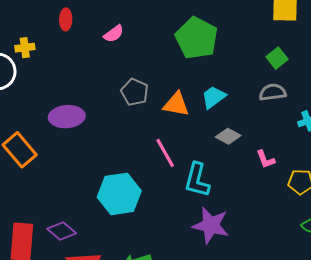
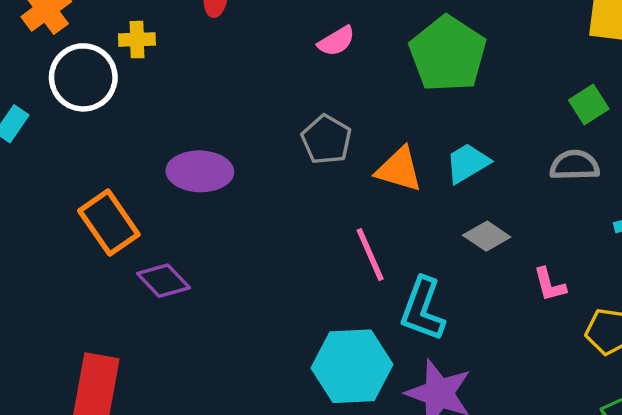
pink semicircle: (114, 34) -> (336, 41), moved
cyan hexagon: (119, 194) -> (352, 366), moved
purple diamond: (62, 231) -> (163, 281), moved

